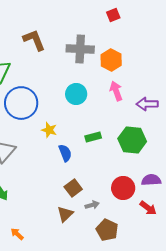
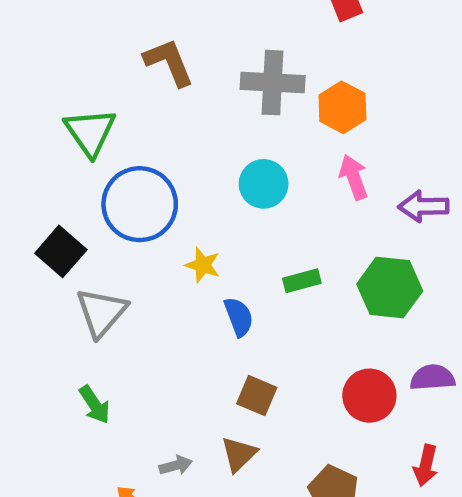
brown square: (73, 188) -> (257, 396), turned -30
gray arrow: (92, 205) -> (176, 465), moved
red arrow: (148, 208) -> (426, 465), moved, turned 66

